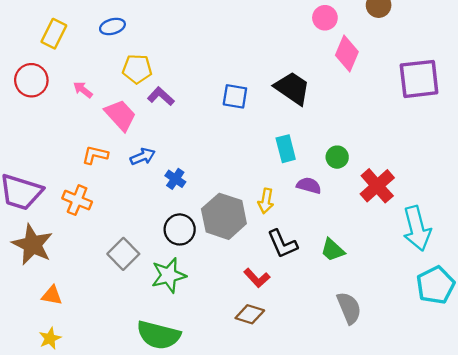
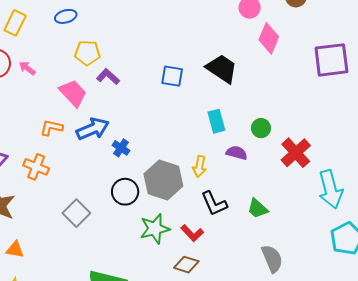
pink arrow: (83, 90) -> (27, 68), moved
blue arrow: (143, 157) -> (93, 129), size x1.5
green star: (169, 275) -> (155, 229), moved

